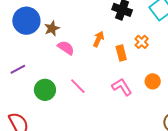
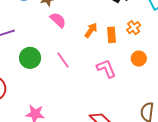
orange arrow: (98, 39) -> (91, 30), moved
orange circle: (153, 81) -> (139, 59), moved

